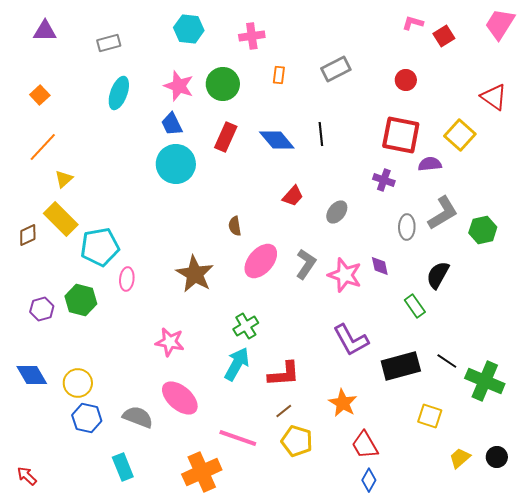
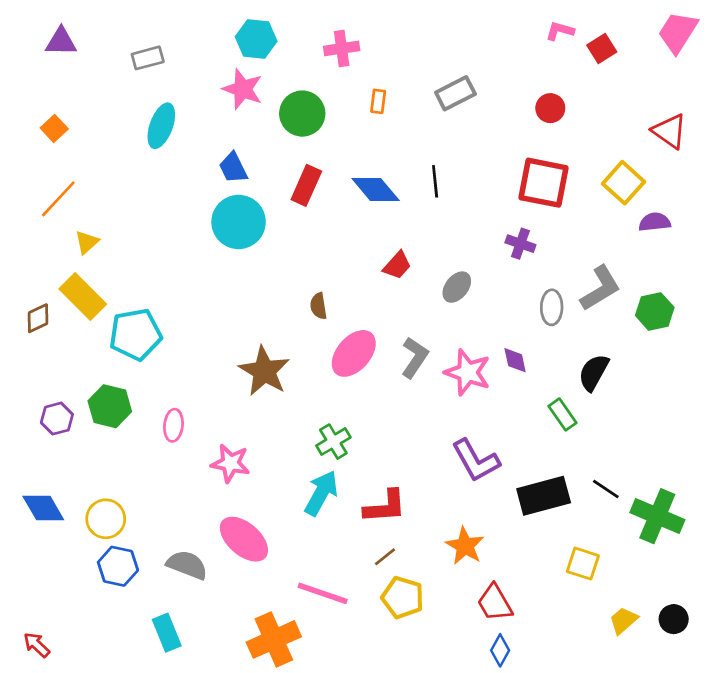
pink star: (179, 86) -> (243, 89), moved
purple semicircle: (430, 164) -> (655, 222), moved
pink ellipse: (127, 279) -> (173, 425), moved

